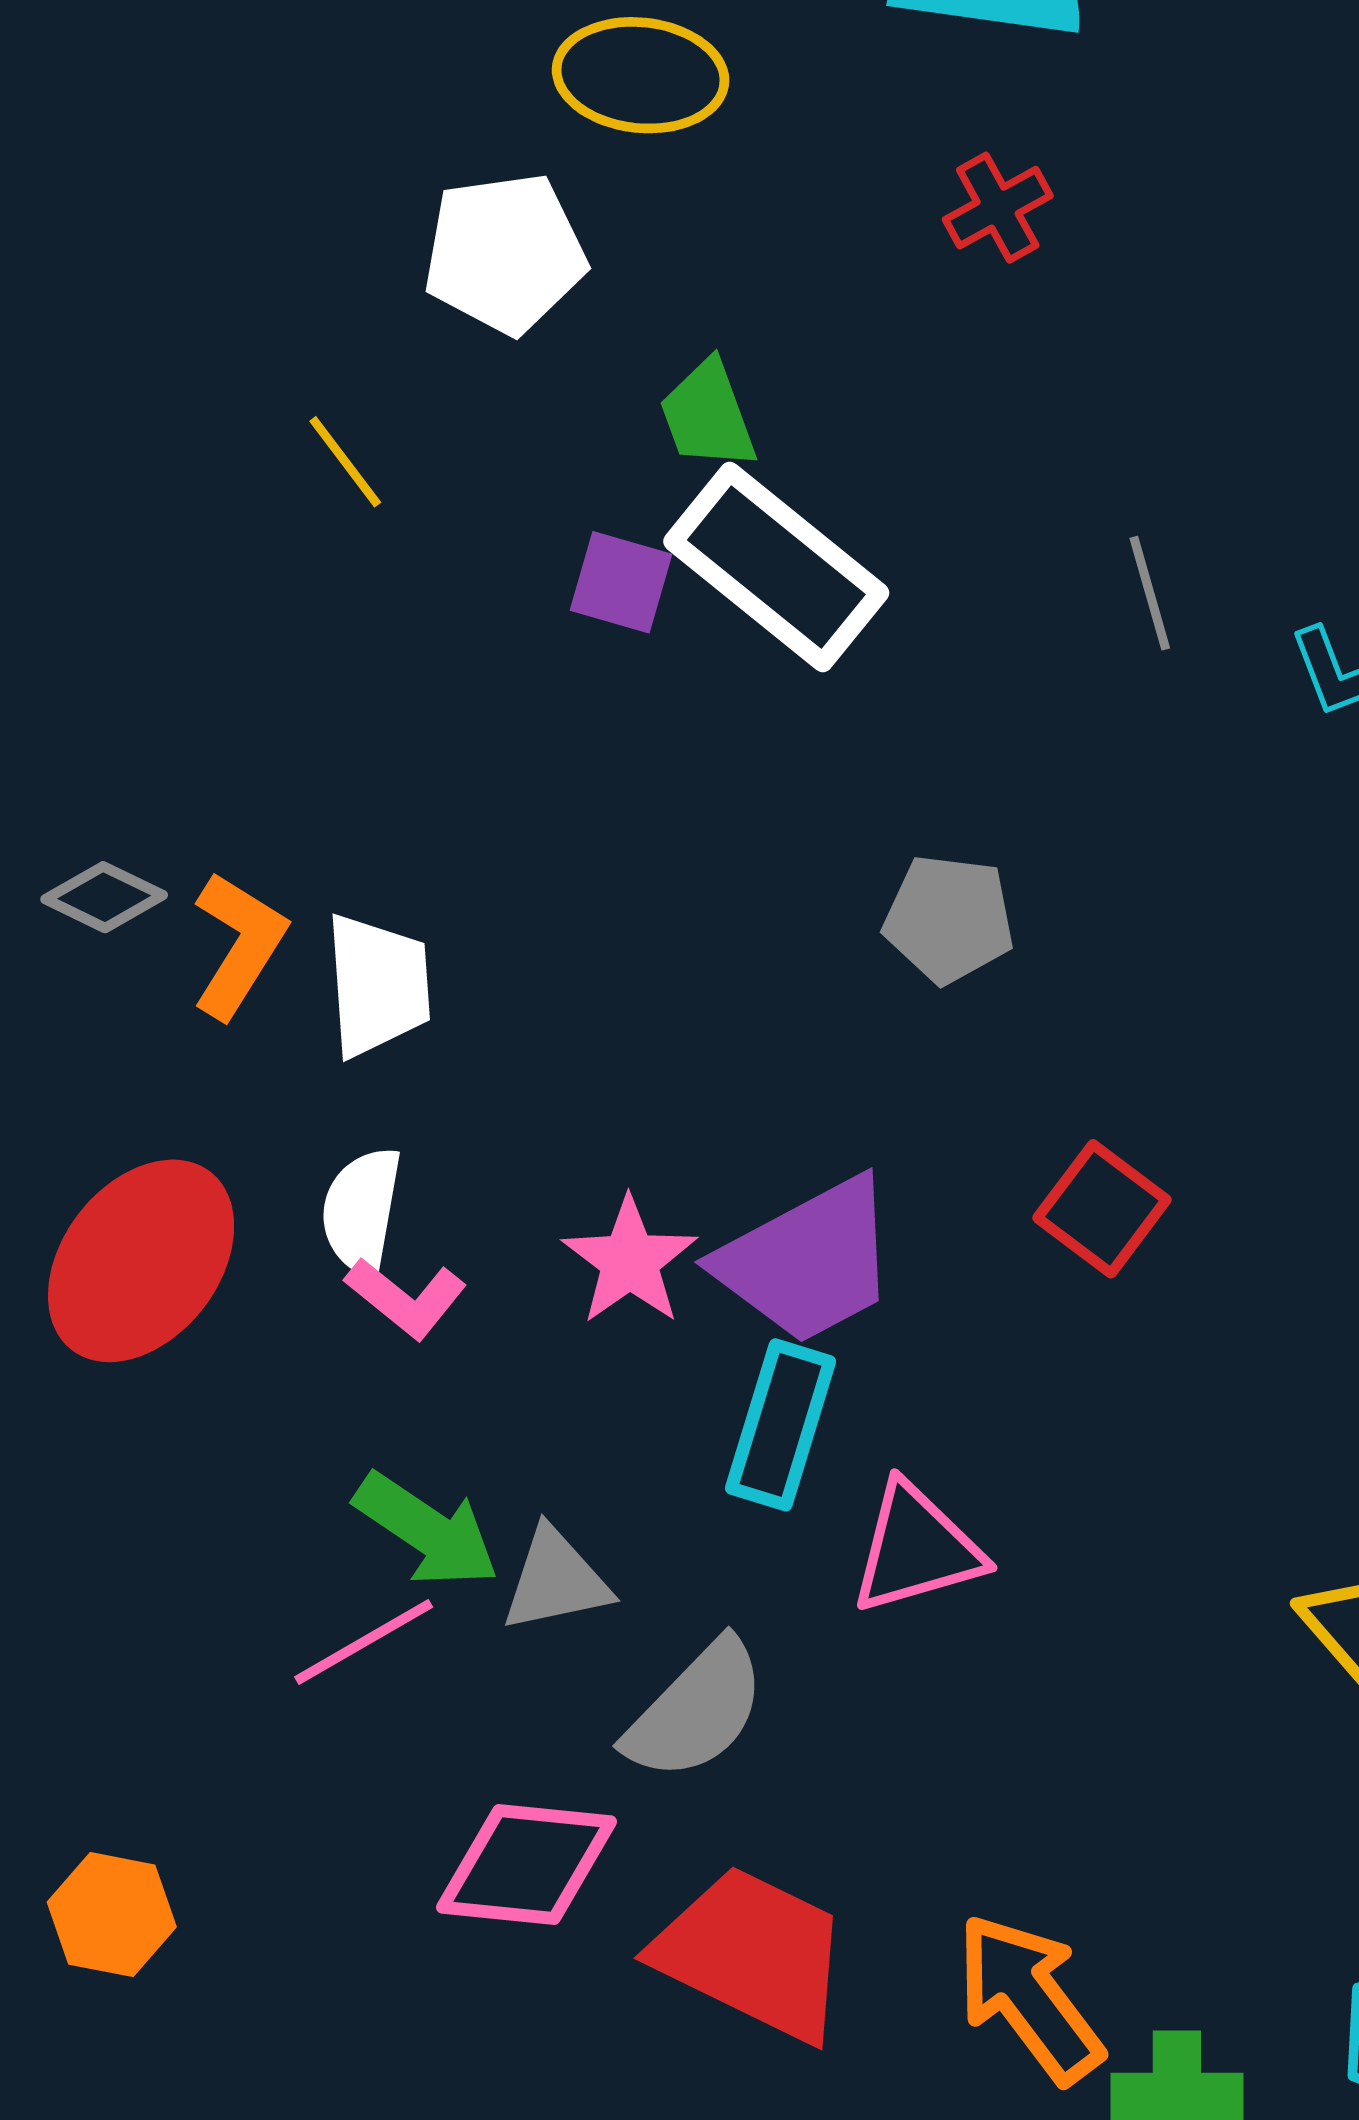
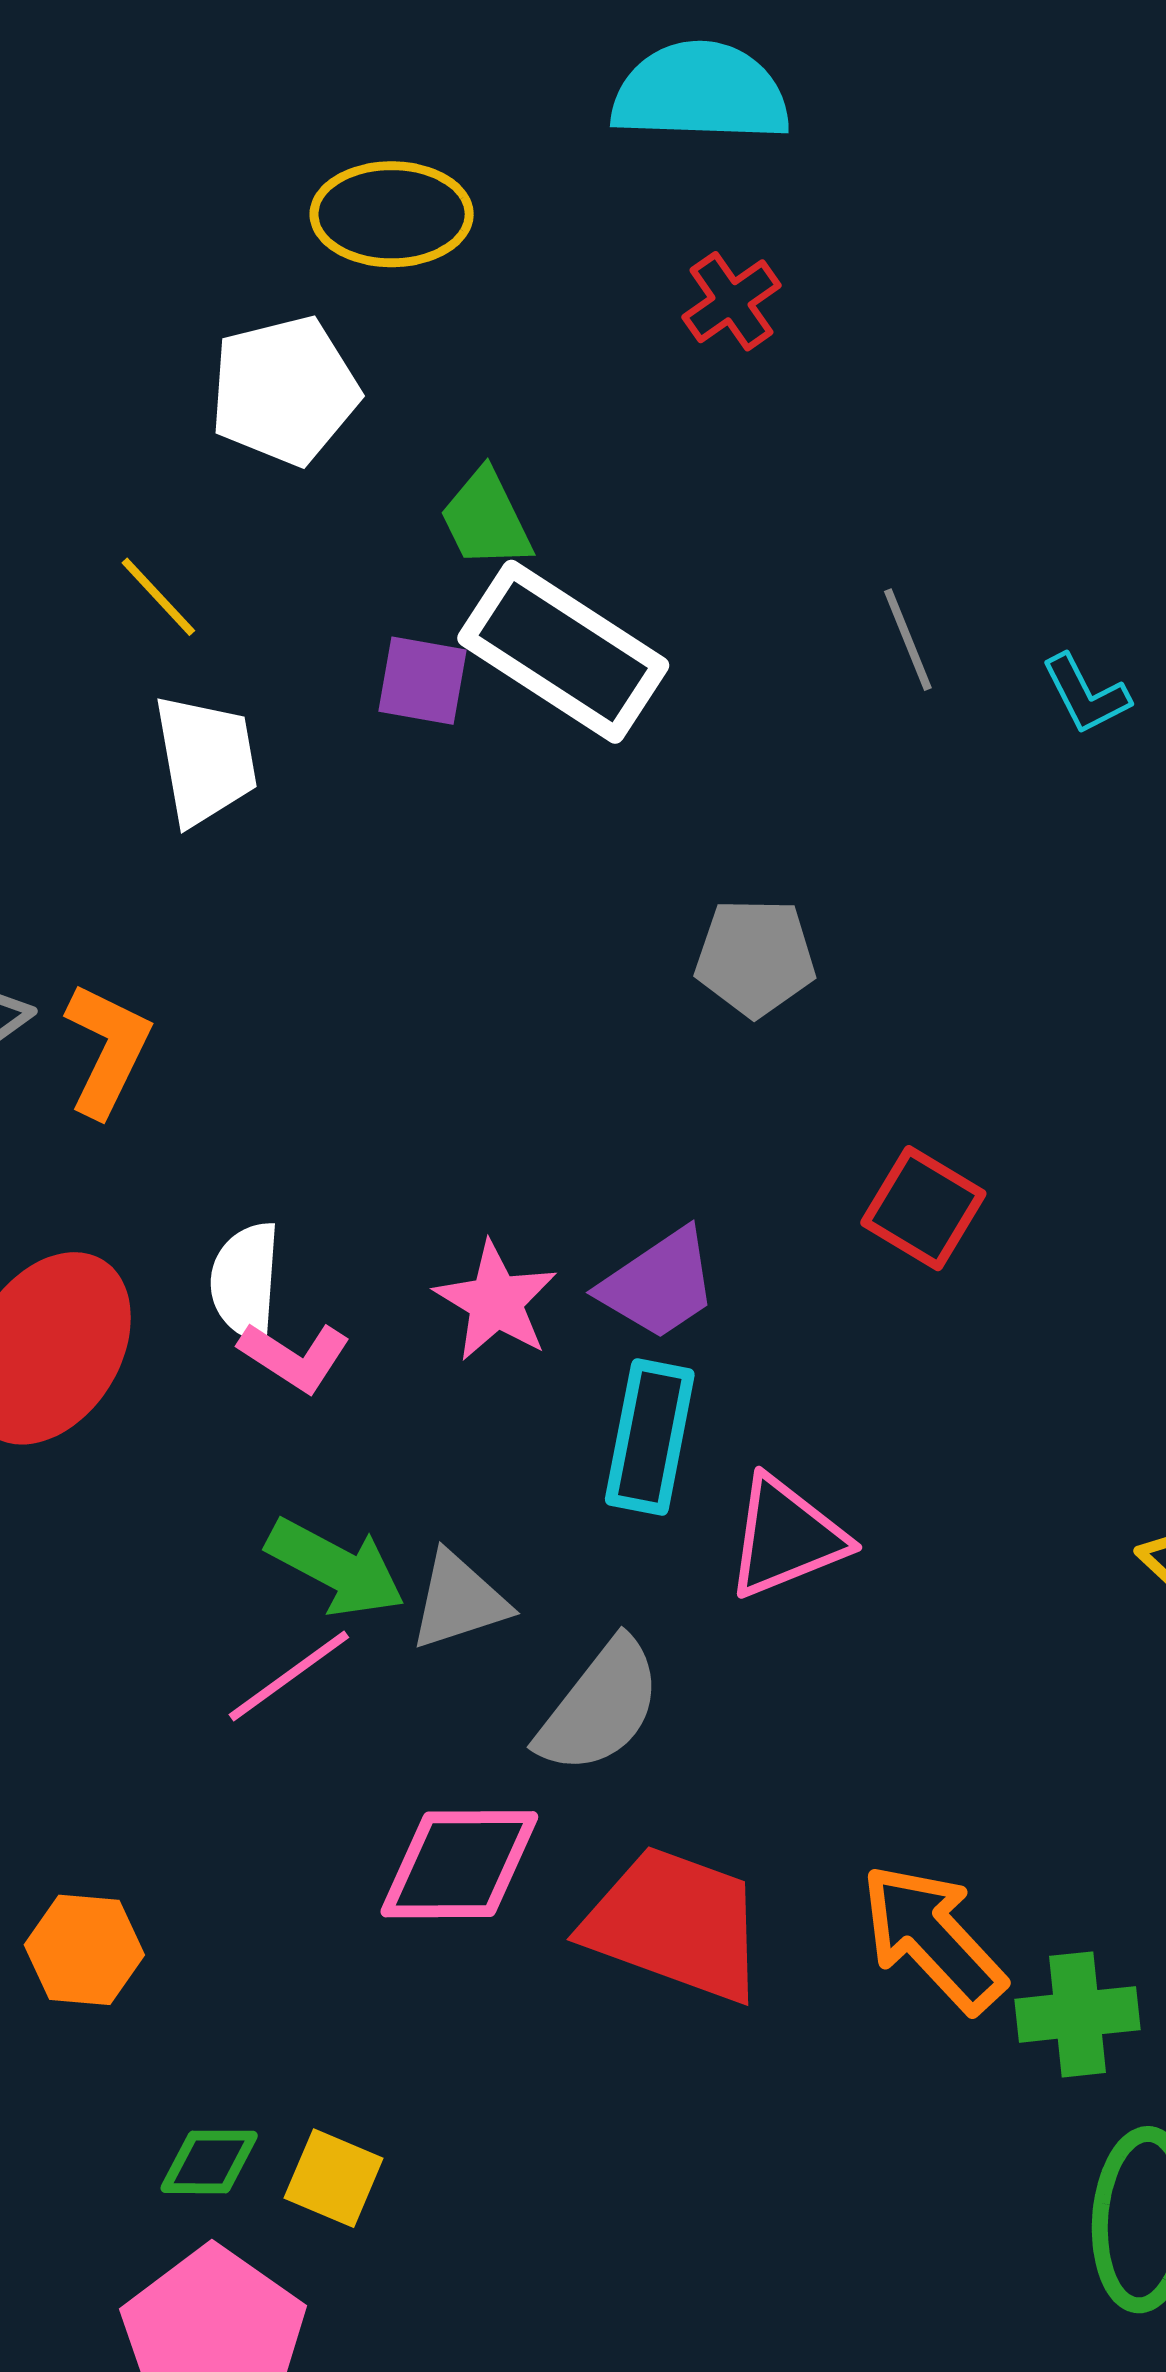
white trapezoid: (378, 985) -> (206, 760), moved
purple trapezoid: (808, 1261) -> (659, 1284), size x0.7

